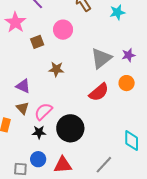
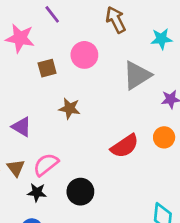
pink star: (15, 22) -> (20, 38), turned -30
gray triangle: (101, 58) -> (137, 75), moved
brown triangle: (23, 108) -> (16, 168), moved
black circle: (70, 128) -> (80, 192), size x0.7

